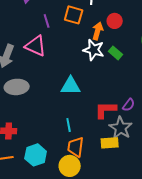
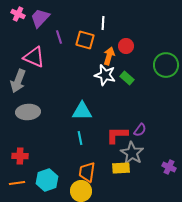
purple line: (47, 21) -> (59, 37), moved
pink triangle: (36, 46) -> (34, 57), moved
cyan line: (69, 125) -> (80, 138), moved

